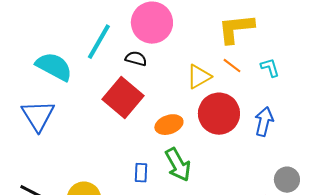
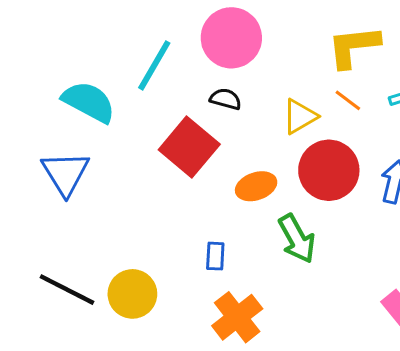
black semicircle: (136, 59) -> (226, 99), moved
green arrow: (178, 165) -> (297, 239), moved

